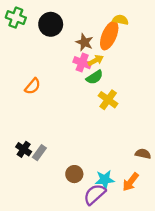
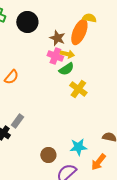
yellow arrow: (96, 60) -> (67, 54), turned 40
gray rectangle: (39, 153) -> (17, 121), moved
cyan star: (105, 180) -> (78, 147), moved

